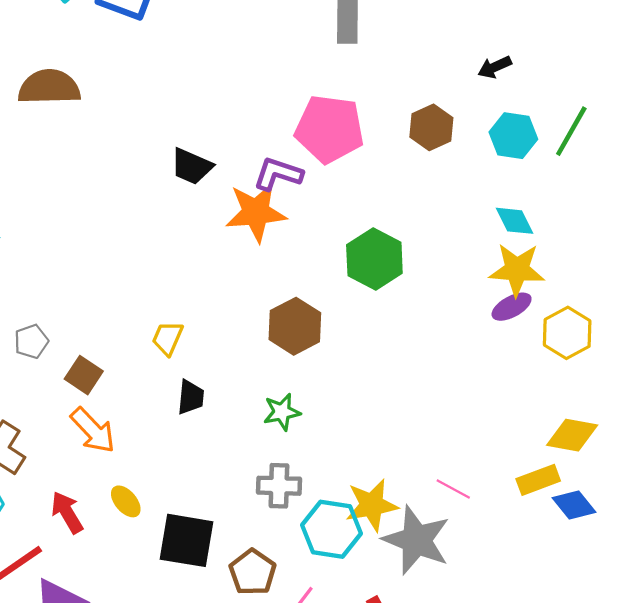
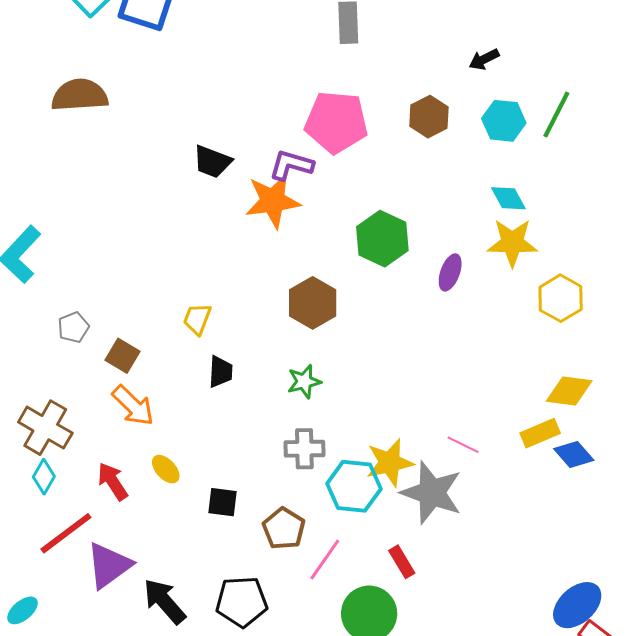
purple ellipse: (512, 307) -> (450, 272), moved, turned -39
black square: (187, 540) -> (223, 502), size x0.6

